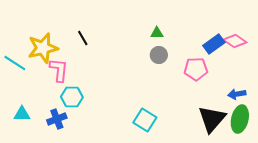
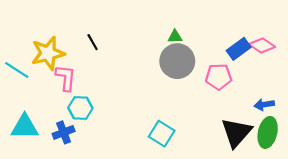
gray circle: (159, 55) -> (177, 61), size x1.8
cyan triangle: (22, 114) -> (25, 127), size x1.5

